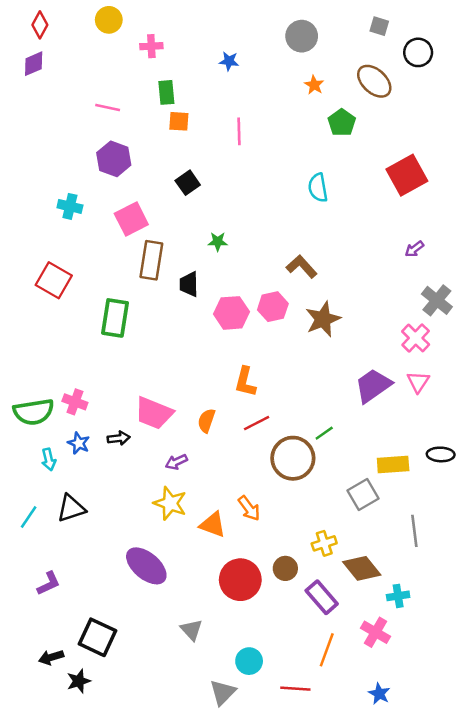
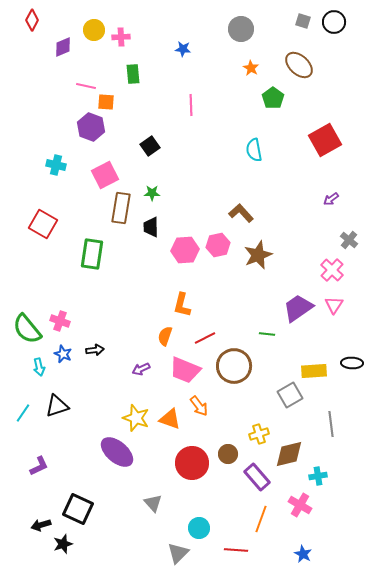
yellow circle: (109, 20) -> (94, 30), moved
black circle: (418, 52) -> (334, 22), moved
purple diamond: (34, 64) -> (63, 47), moved
orange square: (179, 121) -> (106, 102), moved
green star: (218, 242) -> (152, 193), moved
gray cross: (437, 300) -> (349, 240), size x0.7
orange L-shape: (245, 382) -> (182, 305), moved
green semicircle: (34, 412) -> (27, 329), turned 60
pink trapezoid: (154, 413) -> (185, 370), moved
green line: (324, 433) -> (267, 334), moved, turned 42
yellow star: (170, 503) -> (136, 418), moved
brown diamond: (362, 568) -> (289, 454), turned -64

